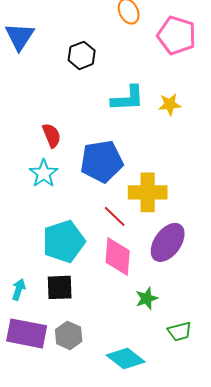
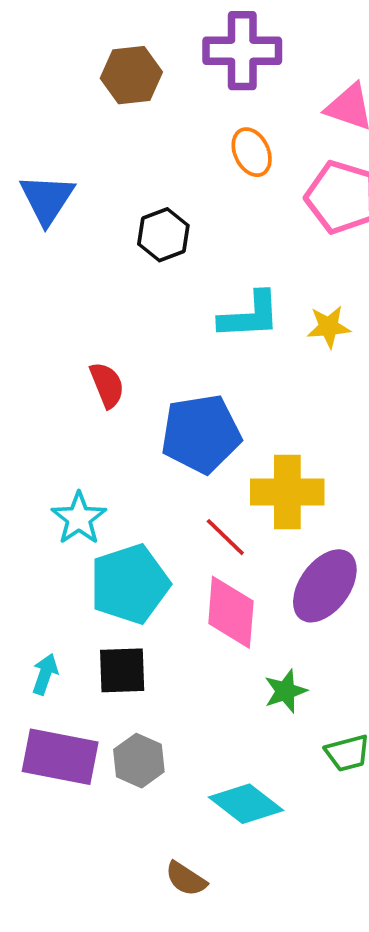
cyan star: (44, 173) -> (79, 518), moved

